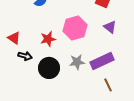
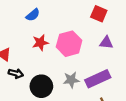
purple triangle: (110, 27) -> (106, 43), turned -32
red star: (48, 39) -> (40, 43), moved

